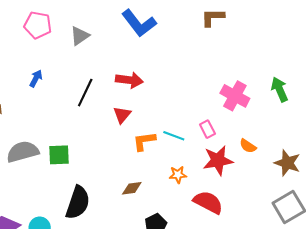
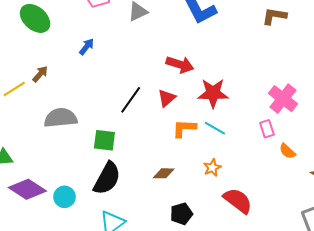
black line: (85, 93) -> (131, 100), moved
pink rectangle: (207, 129) -> (267, 129), moved
green square: (59, 155) -> (104, 140), moved
red star: (218, 160) -> (213, 93), moved
orange star: (178, 175) -> (212, 168), turned -30

